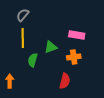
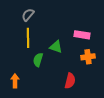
green triangle: (51, 47) -> (56, 47), turned 40
orange cross: (74, 57) -> (88, 57), moved

